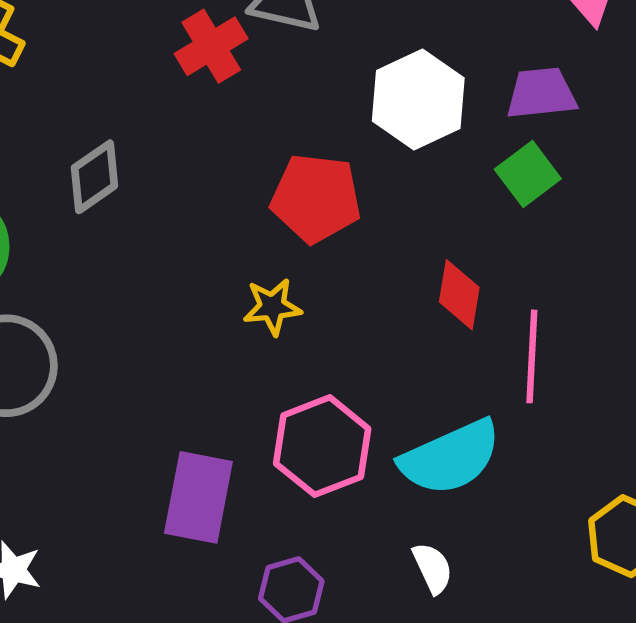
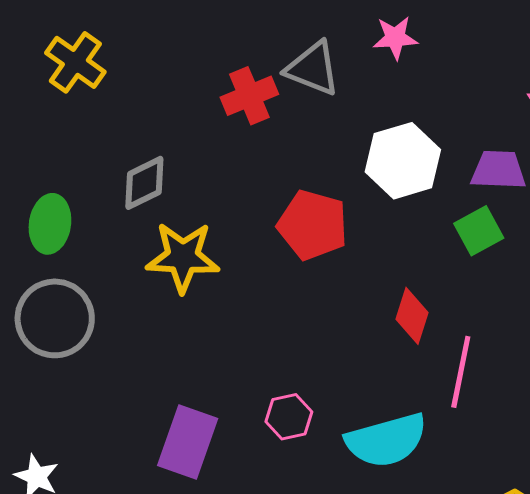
yellow star: (272, 307) -> (183, 257), moved, size x1.6
pink hexagon: (322, 446) -> (289, 417), size x0.6

